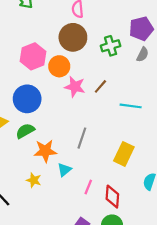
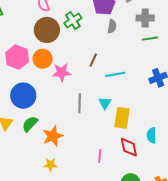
green cross: (111, 46) -> (73, 20), moved
brown line: (100, 86) -> (93, 60), moved
gray line: (82, 138) -> (80, 103), moved
cyan triangle: (64, 170) -> (105, 103), moved
red diamond: (112, 197) -> (129, 147), moved

